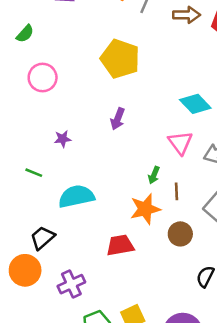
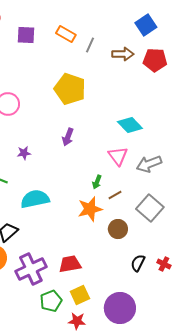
brown line: (177, 191) -> (115, 195), turned 64
red trapezoid: (120, 245) -> (70, 264), moved
purple cross: (71, 284) -> (31, 269), size x1.4

